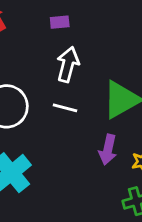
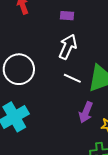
white line: (65, 108) -> (72, 78), moved

